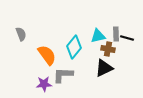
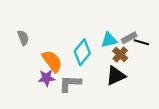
gray rectangle: (116, 34) -> (129, 38), turned 64
brown cross: (108, 49) -> (120, 54), turned 32
purple star: (44, 84) -> (47, 78), moved

